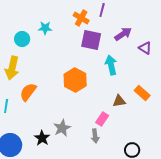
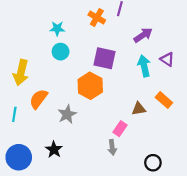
cyan circle: (22, 39) -> (61, 52), moved
purple square: (91, 40) -> (105, 58), moved
purple triangle: (145, 48) -> (167, 59), moved
cyan arrow: (111, 65) -> (144, 66), moved
gray star: (62, 128) -> (67, 114), moved

